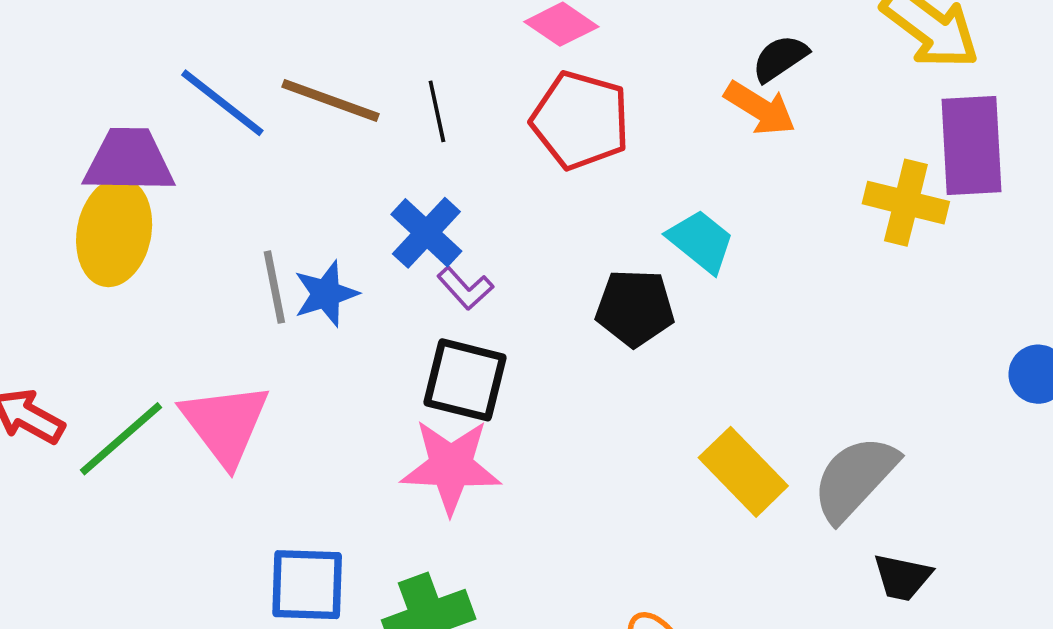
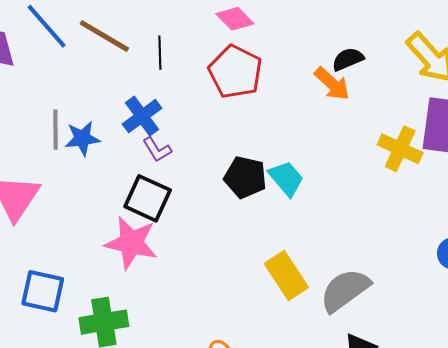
cyan trapezoid: (701, 241) -> (286, 178), moved

